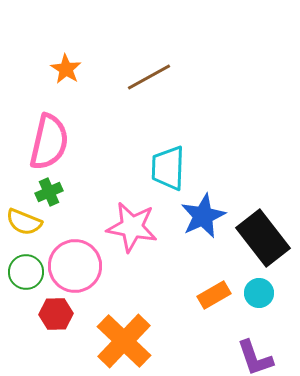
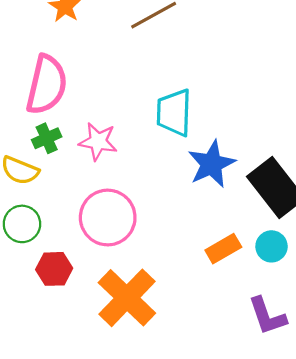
pink star: (132, 227) -> (98, 141), moved, size x0.7
pink circle: (75, 266) -> (108, 218), moved

